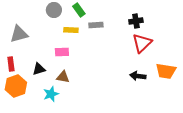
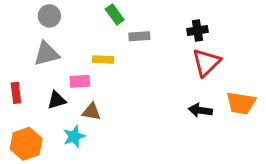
gray circle: (54, 10) -> (49, 16), moved
yellow rectangle: (71, 30) -> (103, 59), moved
gray triangle: (19, 34) -> (46, 54), moved
pink rectangle: (62, 52) -> (80, 81), moved
orange hexagon: (16, 86) -> (26, 144), moved

